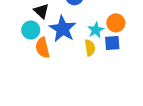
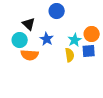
blue star: (63, 29) -> (47, 39), size x0.6
orange semicircle: (43, 48) -> (30, 55), turned -72

